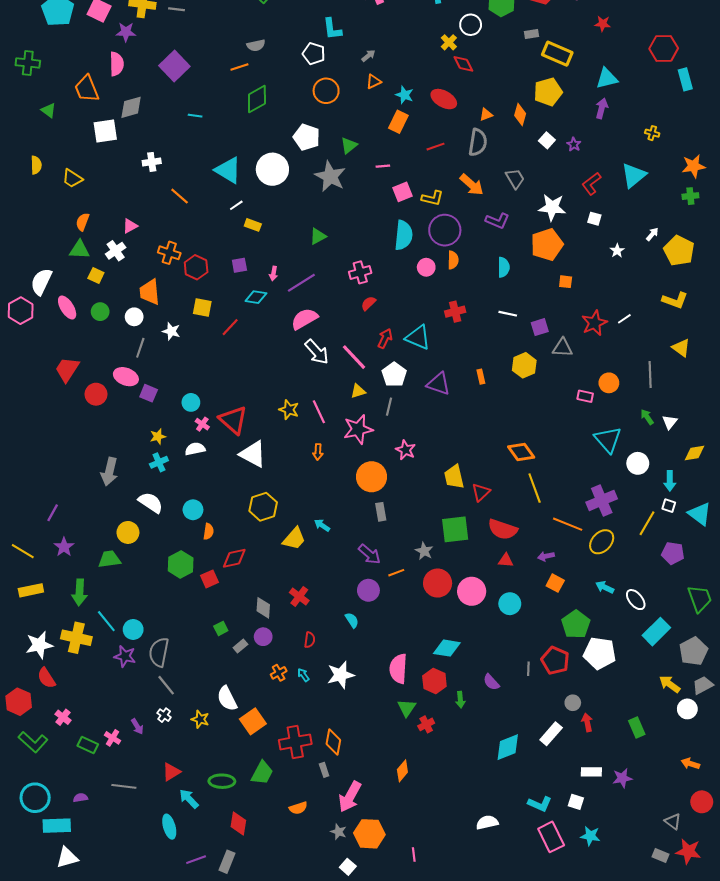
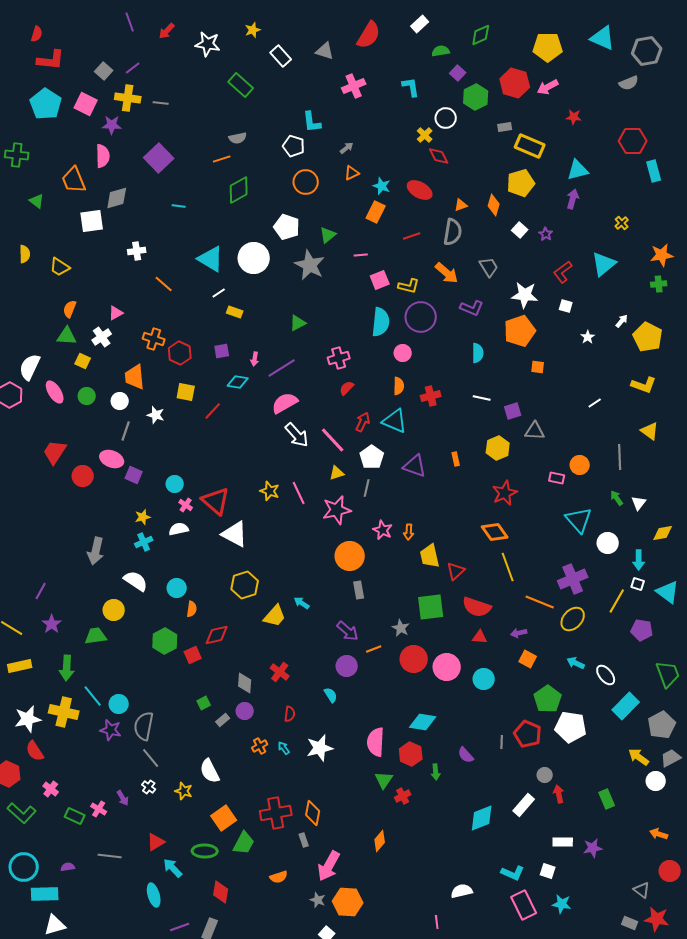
yellow cross: (652, 133) -> (622, 223), turned 32
orange semicircle: (453, 260) -> (399, 386), moved
red star: (594, 323) -> (505, 493), moved
orange arrow: (318, 452) -> (409, 532), moved
orange square: (253, 721) -> (224, 818), moved
pink line: (414, 854) -> (437, 922), moved

